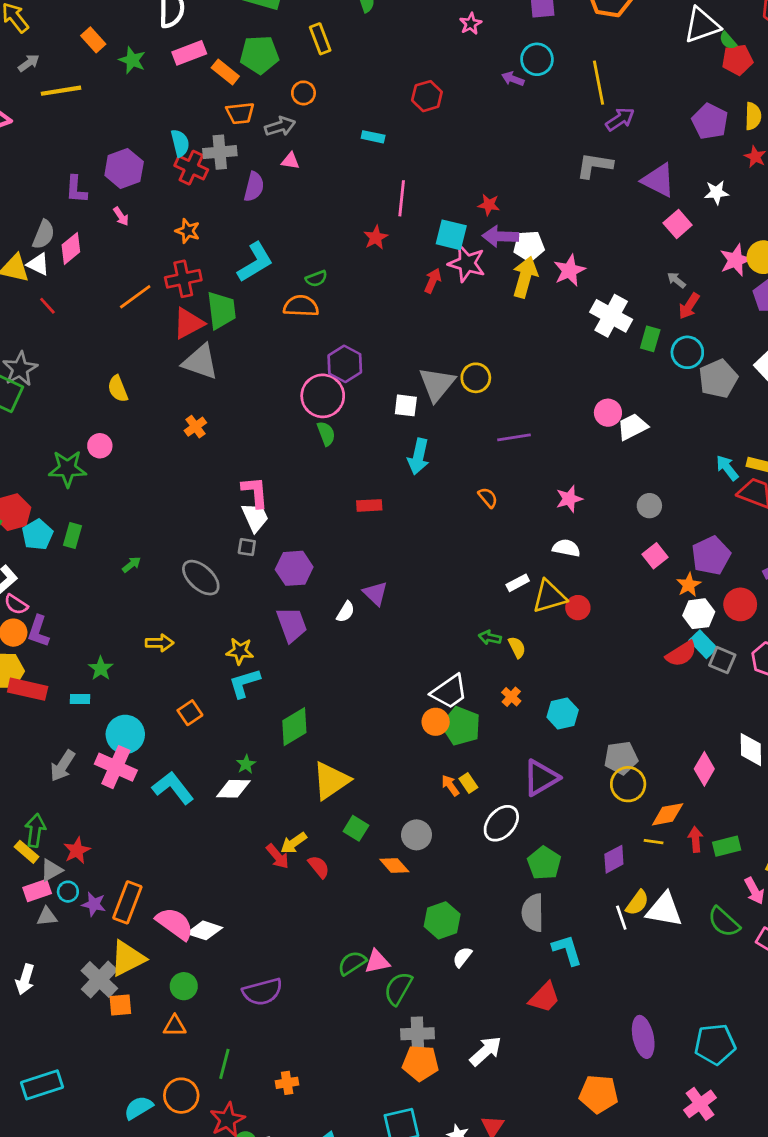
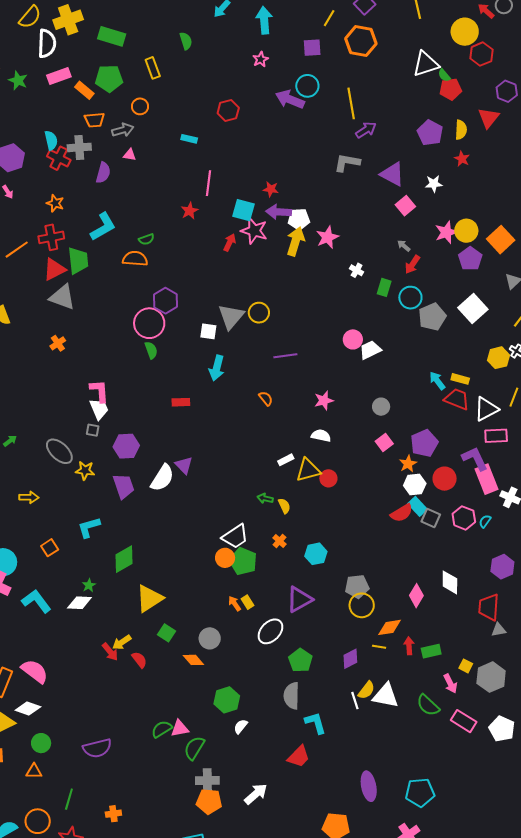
purple arrow: (513, 79) -> (290, 99), size x1.8
white cross: (611, 316) -> (357, 270), size x0.5
white semicircle: (346, 612) -> (162, 478), size x1.8
yellow star: (240, 651) -> (85, 470), moved
pink semicircle: (175, 924) -> (35, 671), moved
white diamond: (205, 930) -> (28, 708), moved

